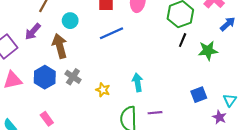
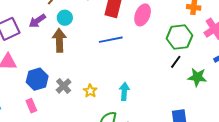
cyan circle: (70, 21) -> (65, 18), moved
blue hexagon: (45, 77) -> (37, 79), moved
gray cross: (73, 77) -> (64, 86), moved

